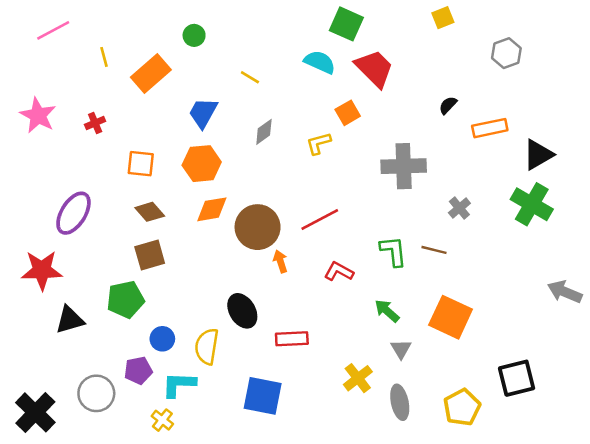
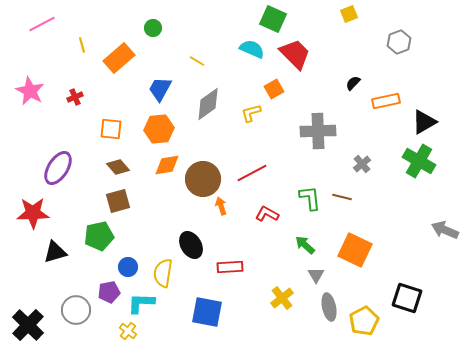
gray diamond: (264, 132) -> (208, 104), size x1.6
black square: (517, 378) -> (407, 298), turned 32
gray ellipse: (400, 402) -> (329, 307), moved

